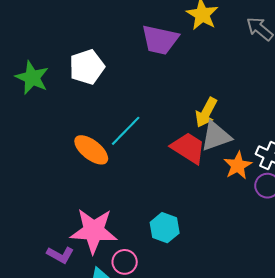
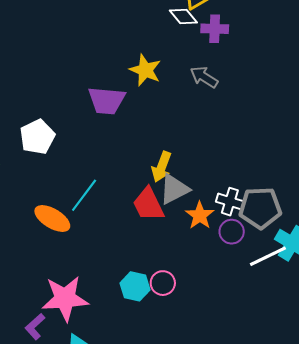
red trapezoid: (188, 148) -> (148, 204), turned -141
purple L-shape: (60, 255) -> (35, 327), turned 116
pink circle: (125, 262) -> (163, 283), moved

